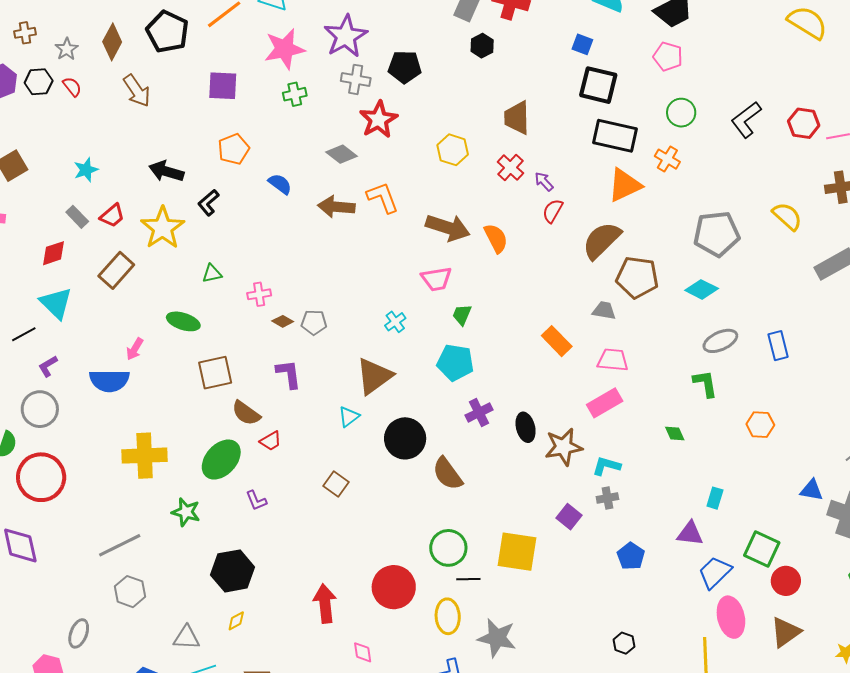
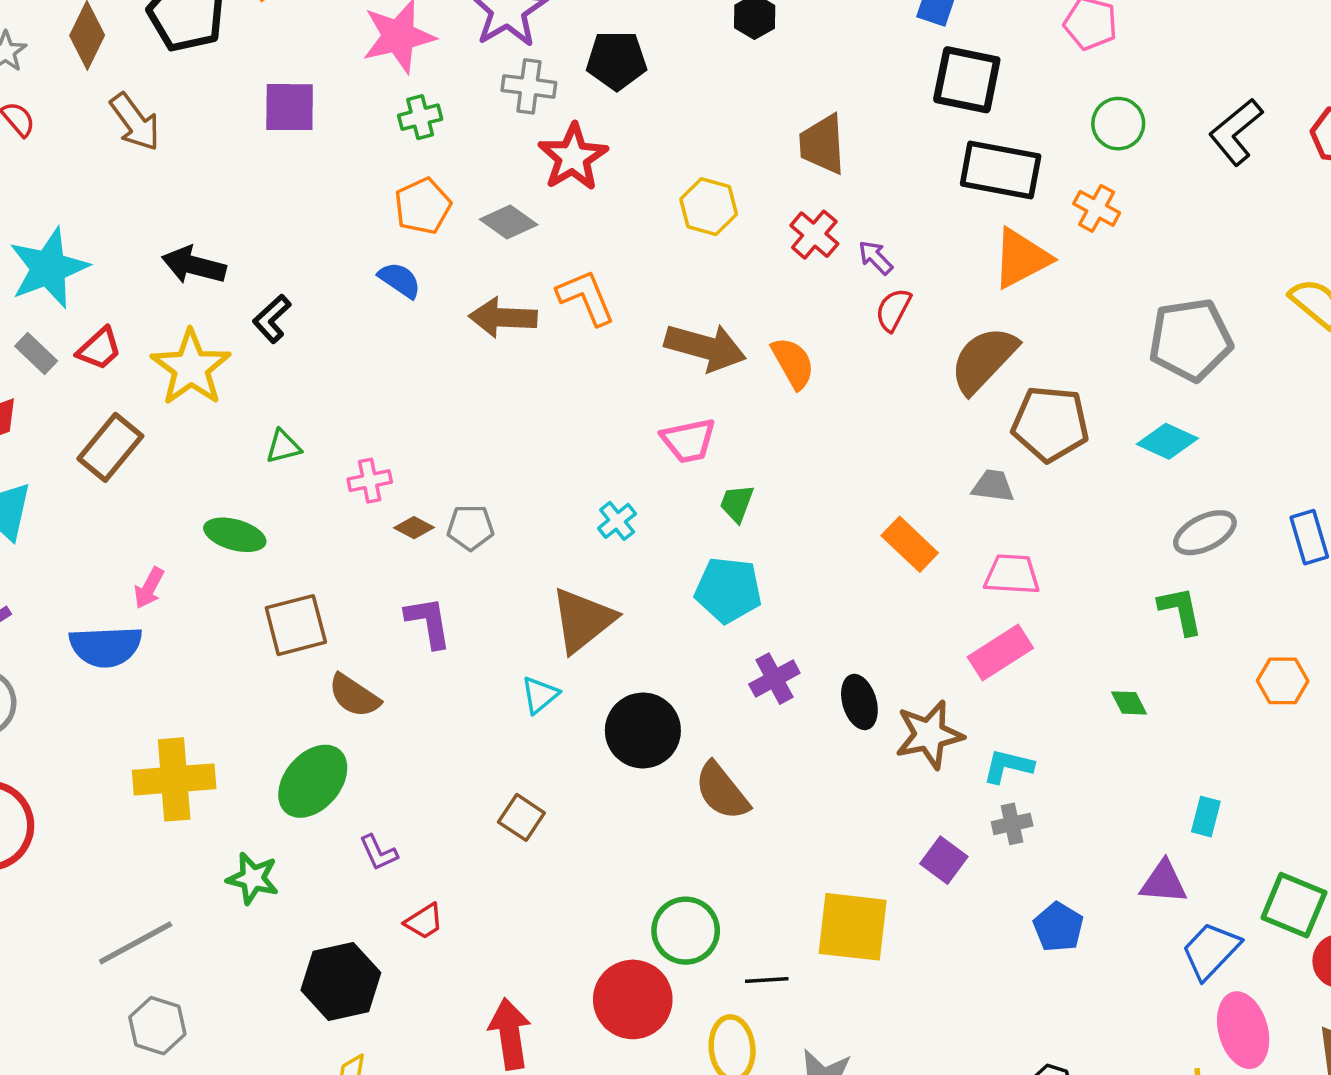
orange pentagon: (234, 149) -> (423, 206), moved
cyan star: (86, 170) -> (49, 268), size x1.8
red trapezoid: (271, 441) -> (424, 921), moved
green circle: (448, 548) -> (686, 931), moved

